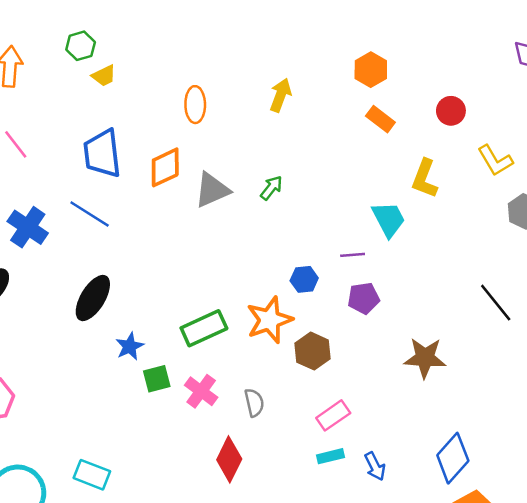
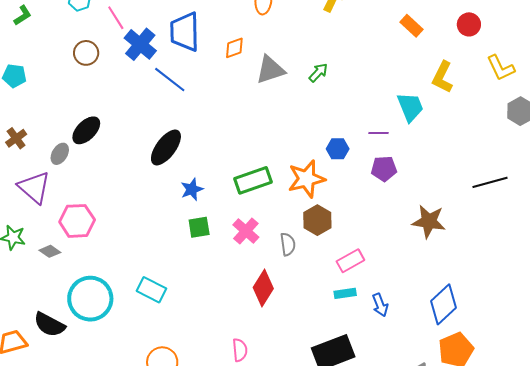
orange diamond: (165, 167) -> (234, 48), size x0.7
blue cross: (28, 227) -> (140, 44), moved
black line: (496, 303) -> (490, 182), turned -72
brown hexagon: (313, 351) -> (317, 220), moved
green square: (157, 379) -> (199, 227), moved

